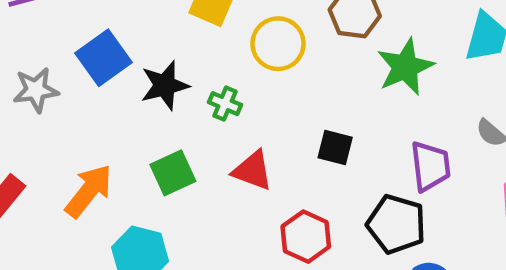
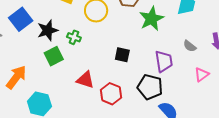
red triangle: (253, 171) -> (85, 80), moved
green square: (173, 173) -> (54, 56), moved

